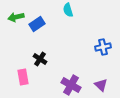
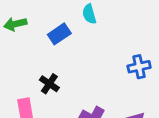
blue rectangle: (37, 24) -> (59, 34), moved

